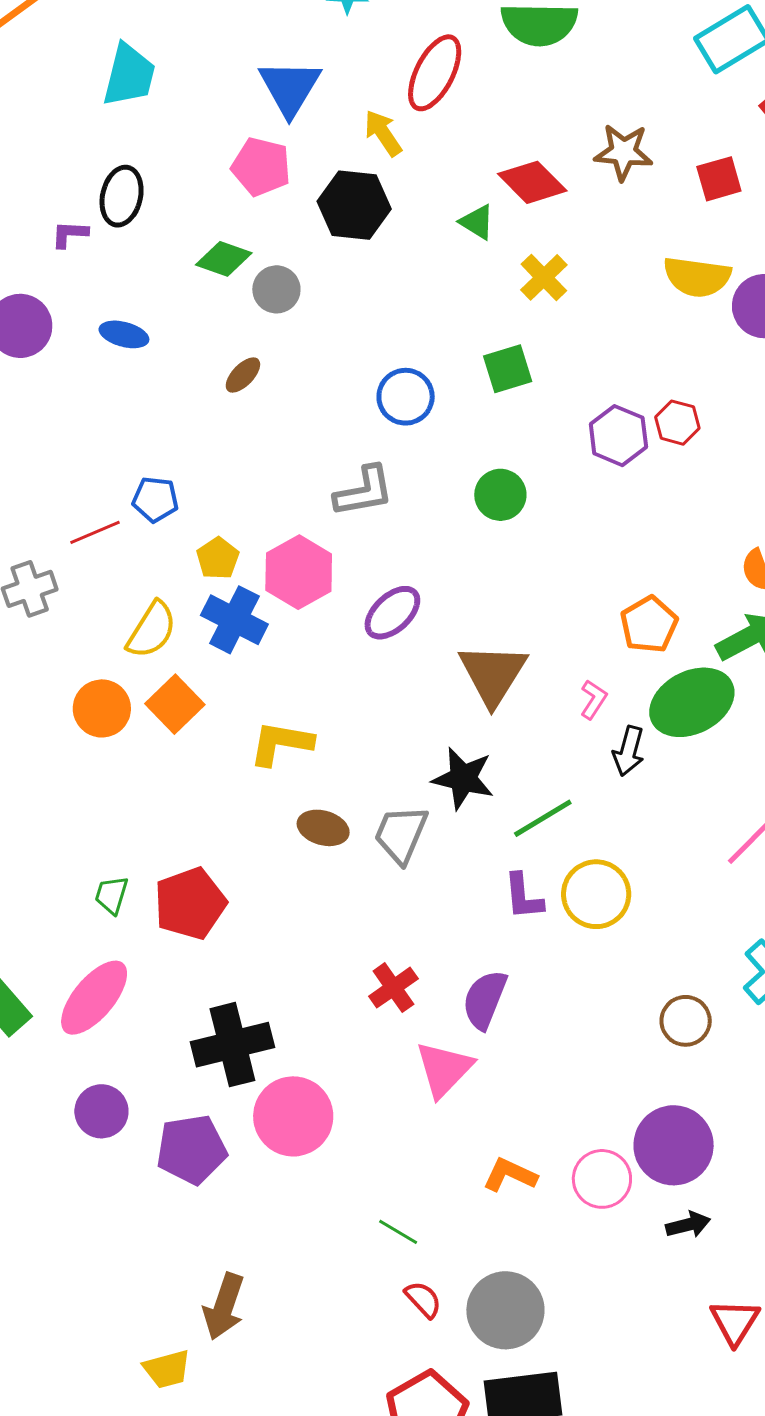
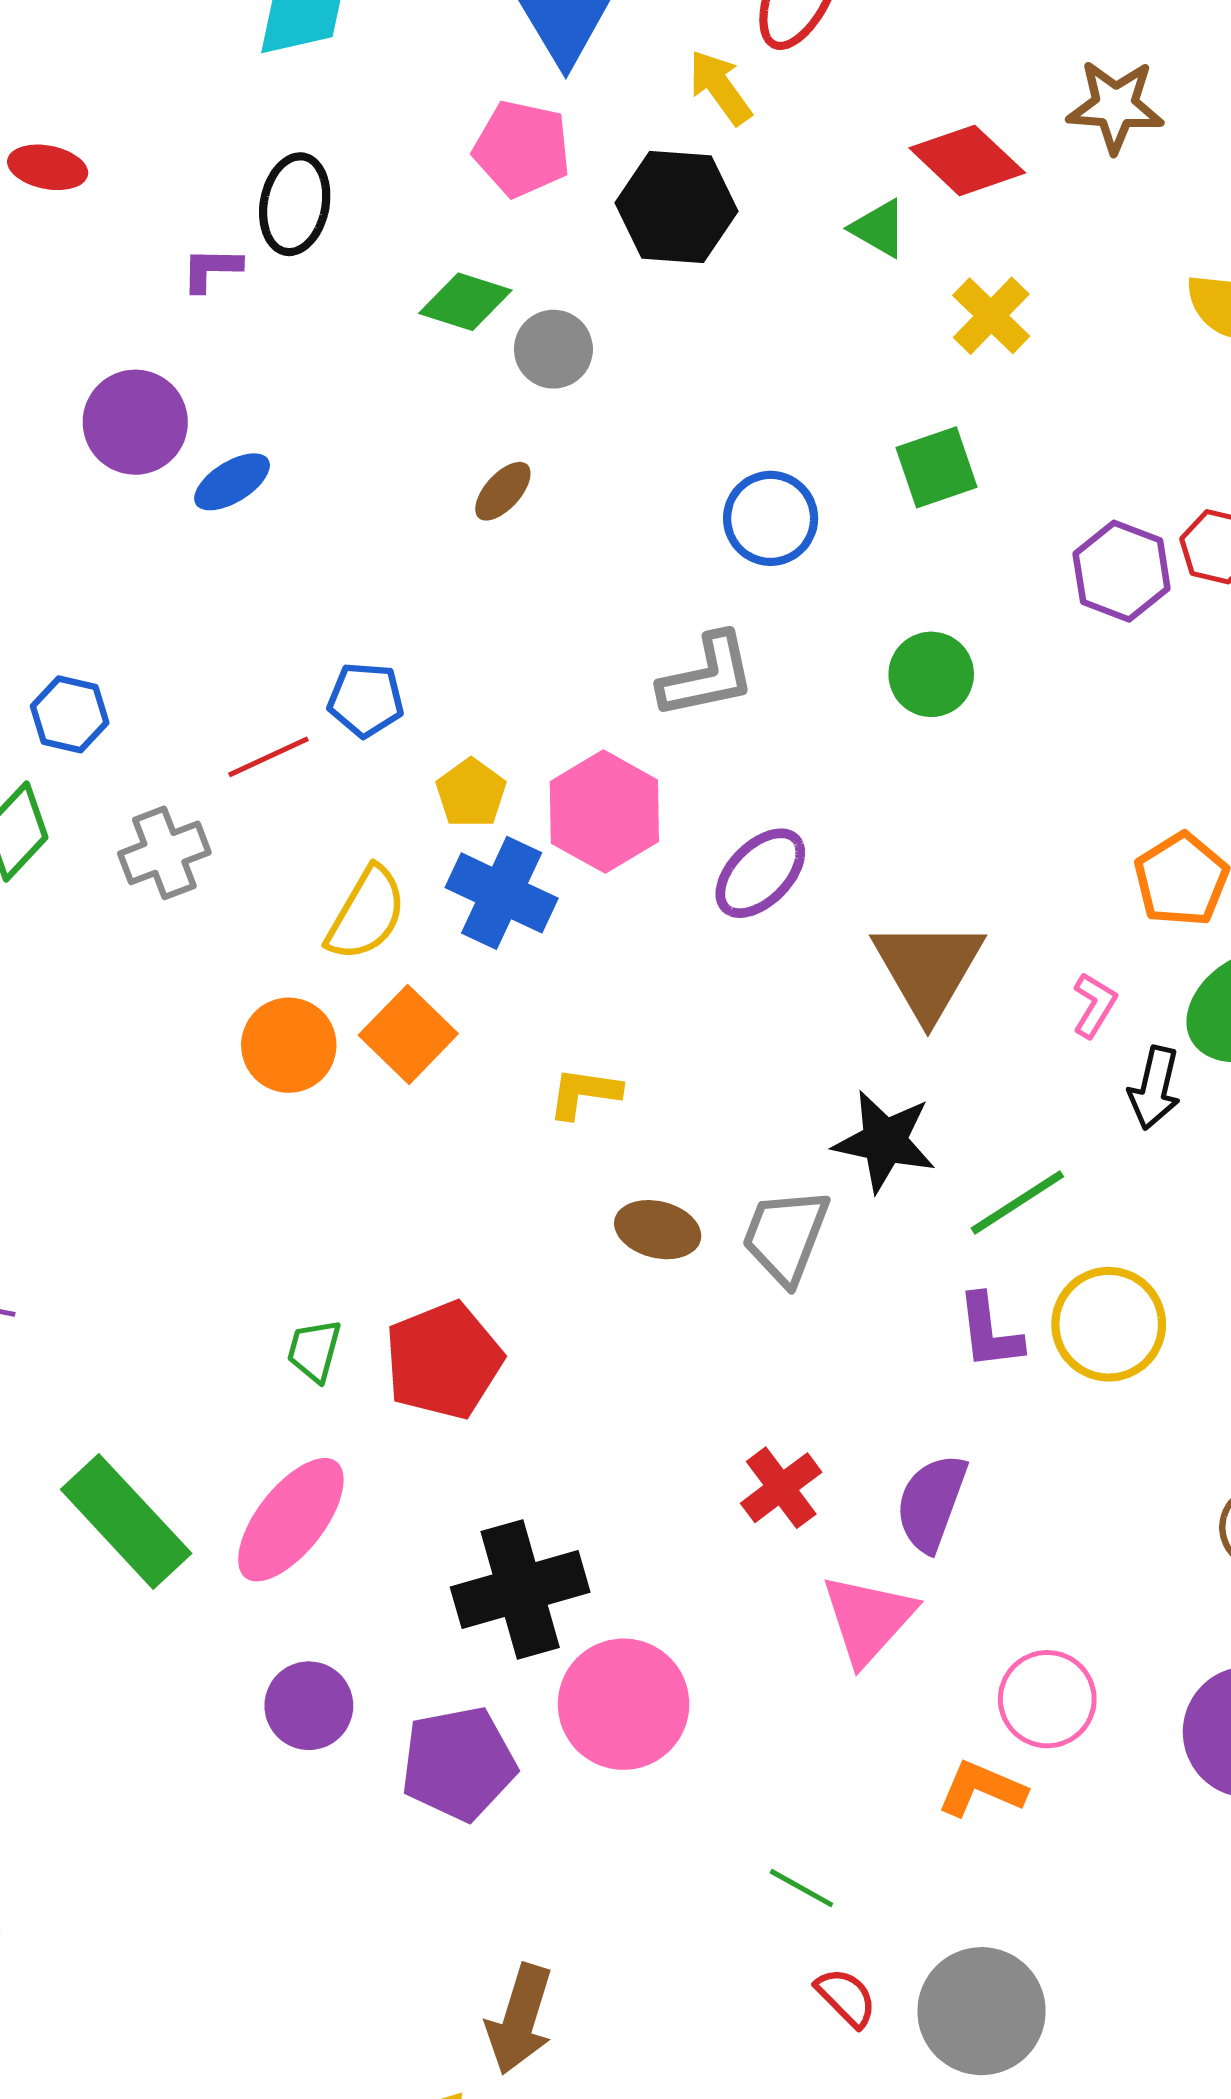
blue ellipse: (124, 334) -> (232, 482), moved, turned -45
yellow L-shape: (281, 743) -> (584, 1093), size x0.7
pink circle: (602, 1179) -> (1047, 1699), moved

